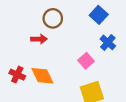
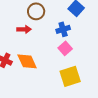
blue cross: (108, 42) -> (63, 29), moved, turned 32

